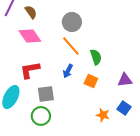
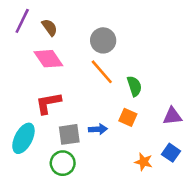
blue arrow: (68, 71) -> (98, 129), moved, turned -120

